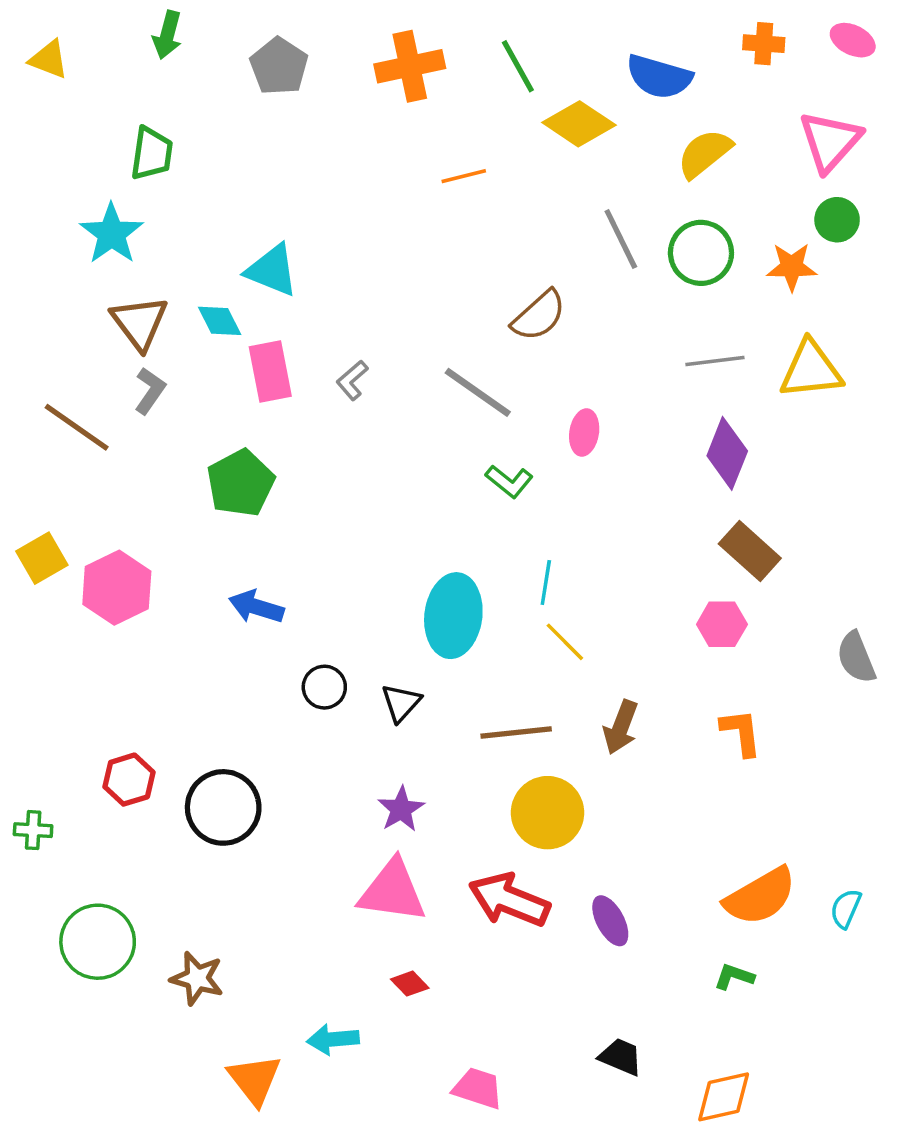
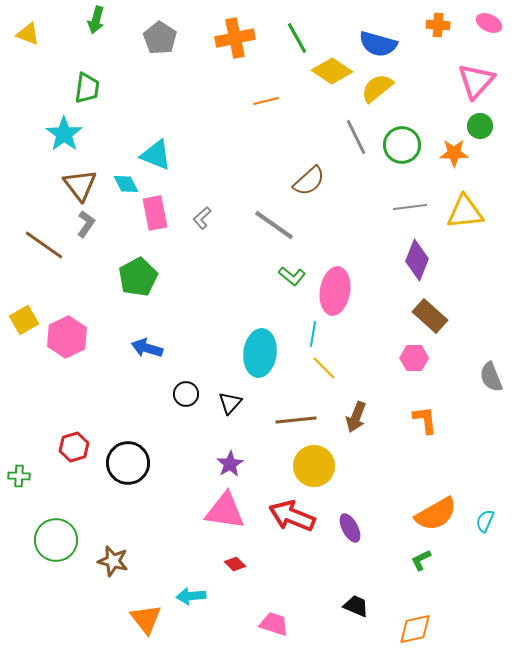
yellow semicircle: (704, 153) -> (377, 88), moved
pink ellipse: (584, 432) -> (335, 291), moved, size x1.8
green L-shape: (734, 977) -> (421, 560), turned -45

